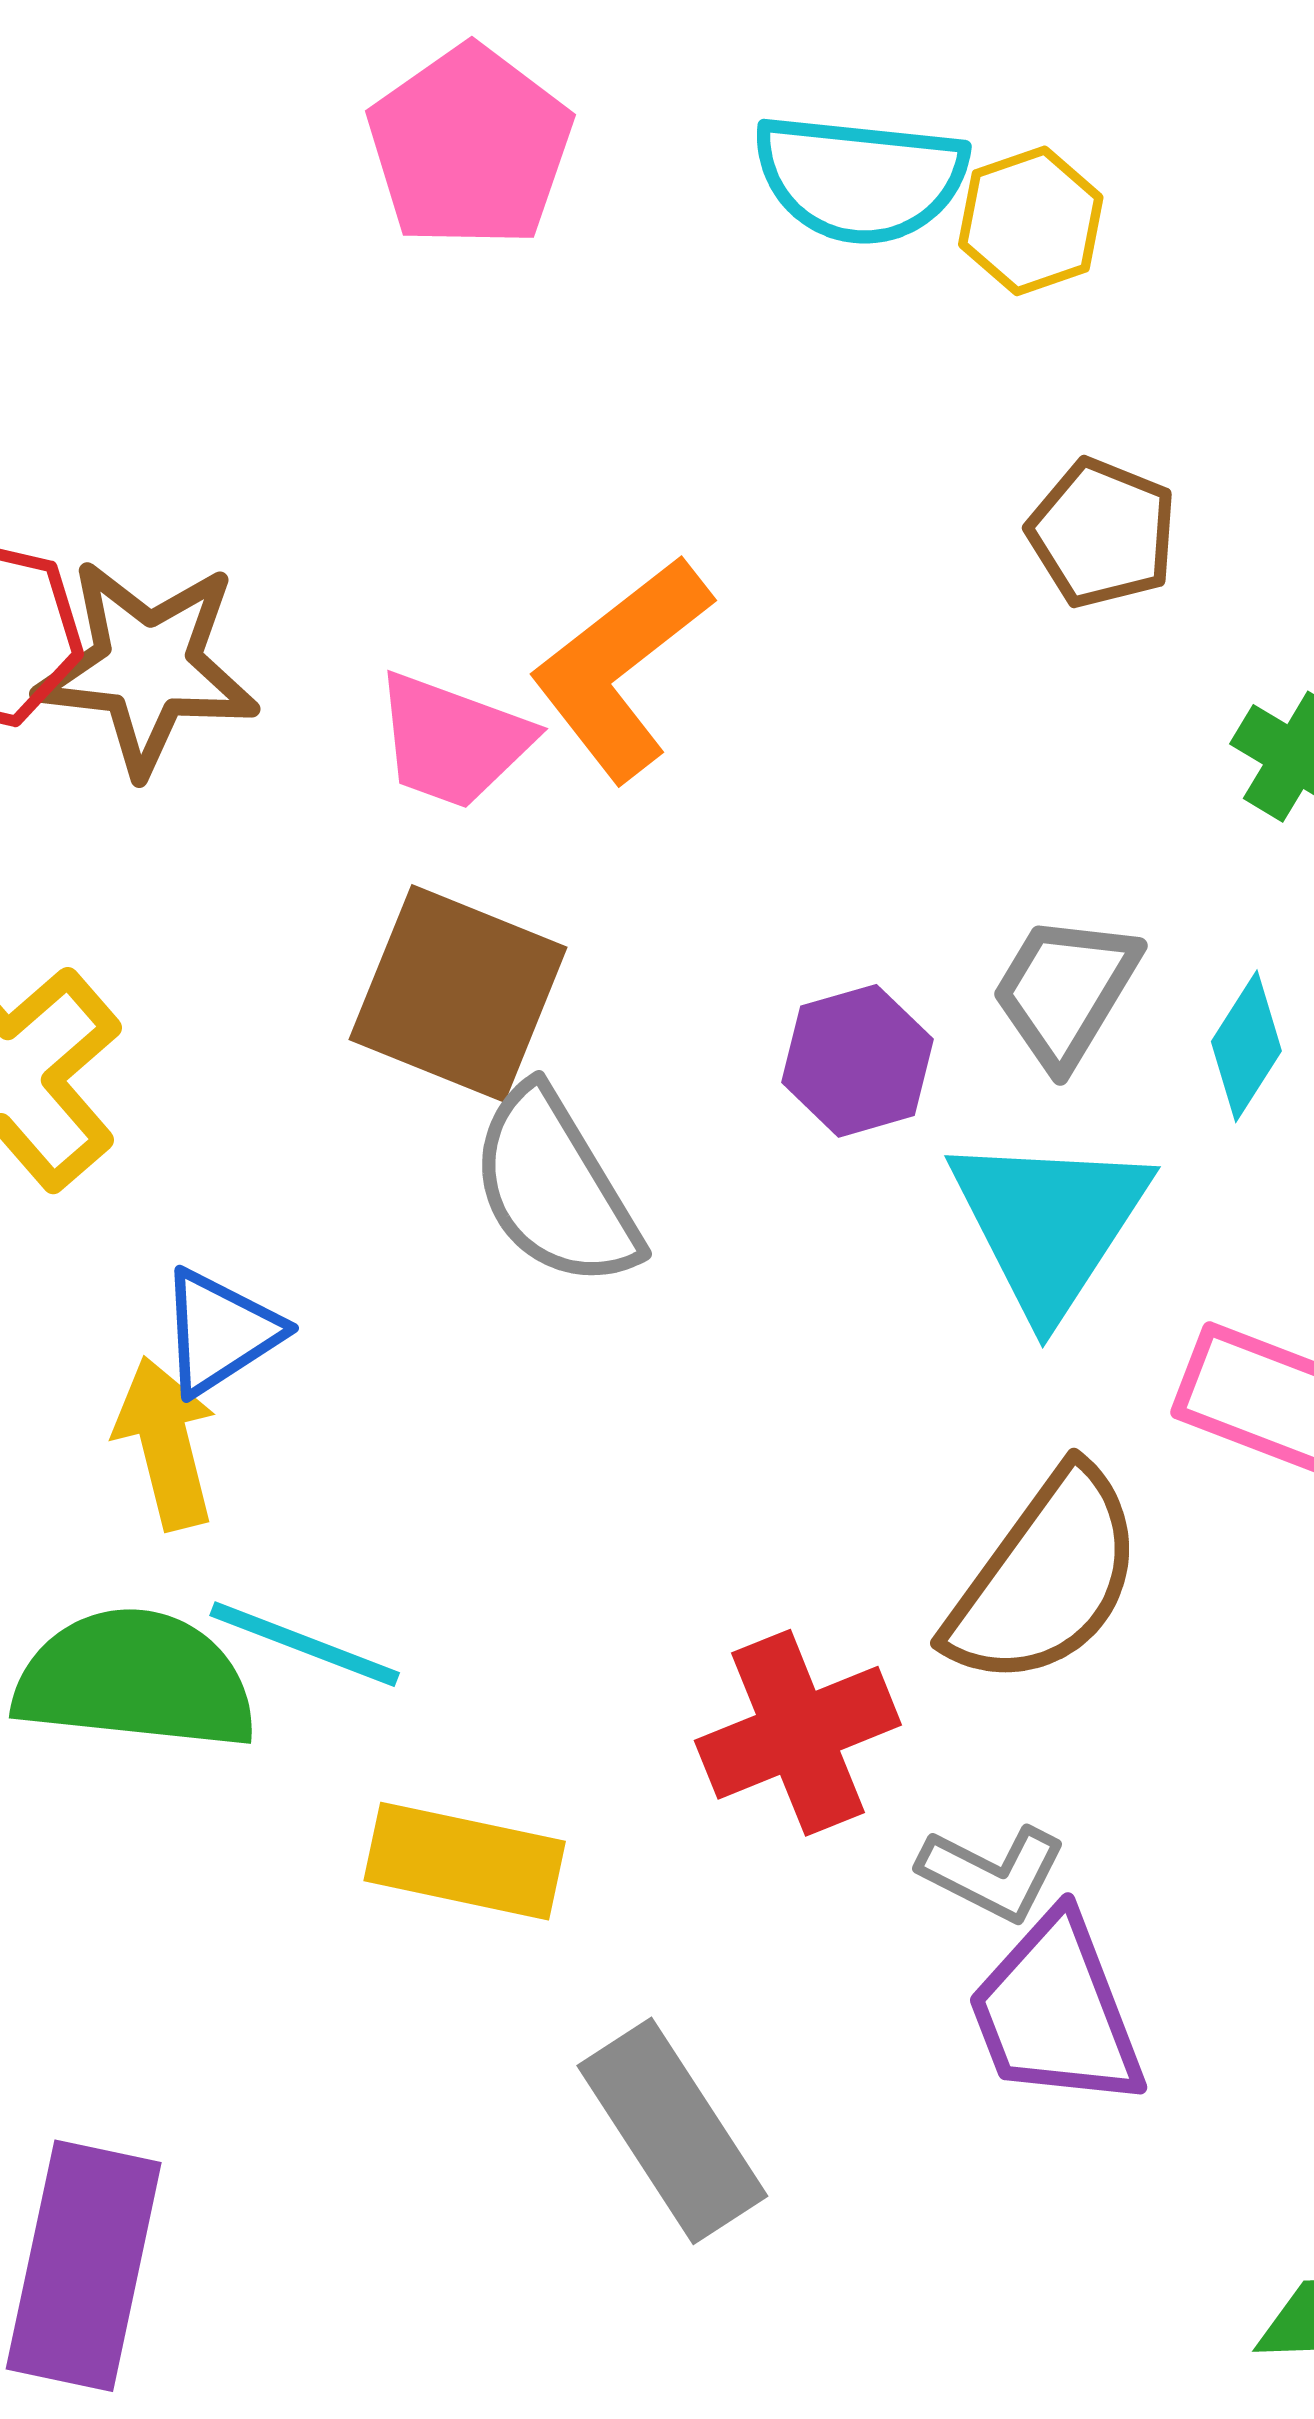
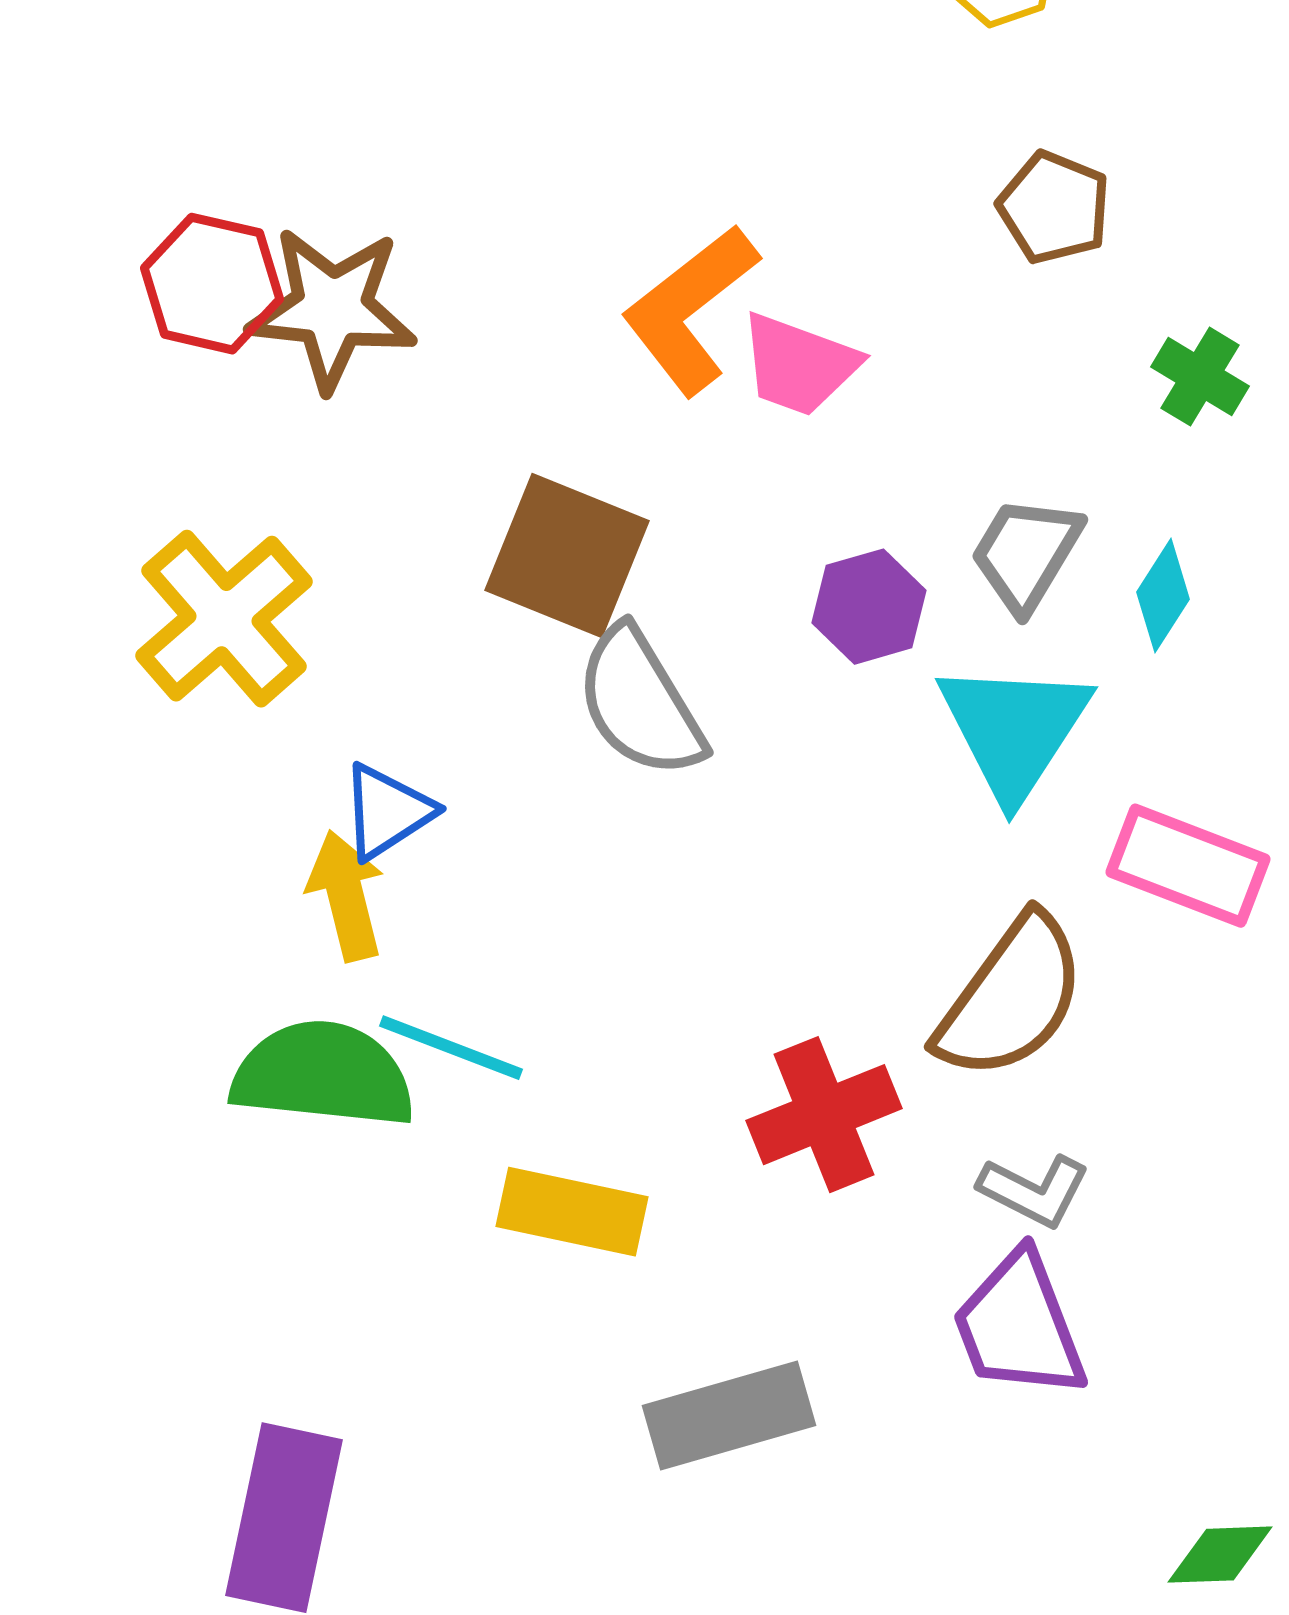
pink trapezoid: (453, 741) -> (799, 365), moved
gray L-shape: (992, 1873) -> (1034, 1191), moved
gray rectangle: (672, 2131) -> (729, 1416), turned -73

